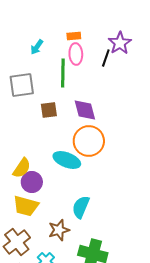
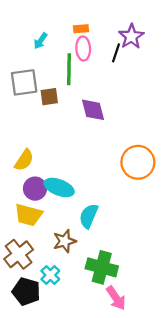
brown square: (49, 110) -> (49, 97), moved
orange circle: (89, 141) -> (138, 162), moved
cyan ellipse: (67, 160) -> (59, 187), moved
yellow semicircle: (22, 168) -> (24, 160), moved

